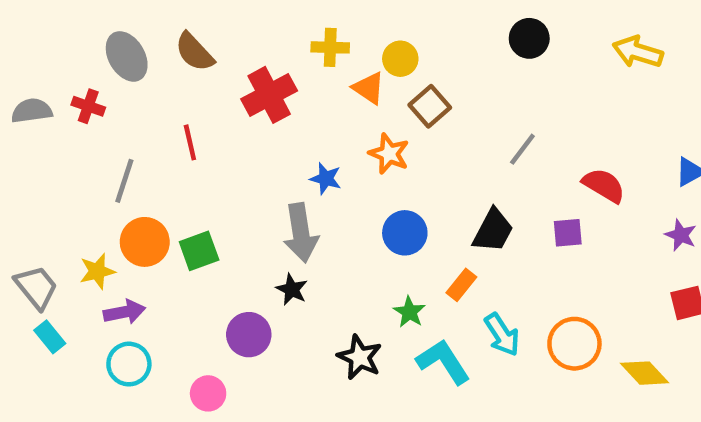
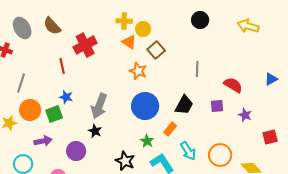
yellow cross: (330, 47) -> (124, 21), moved
red line: (190, 142) -> (62, 66), moved
gray line: (522, 149) -> (197, 69), turned -35
blue star: (326, 179) -> (66, 97), moved
gray arrow: (301, 233) -> (99, 106), turned 30
blue circle: (405, 233) -> (145, 106), size x1.4
purple star: (681, 235) -> (245, 115), moved
purple arrow: (124, 312) -> (43, 141), moved

